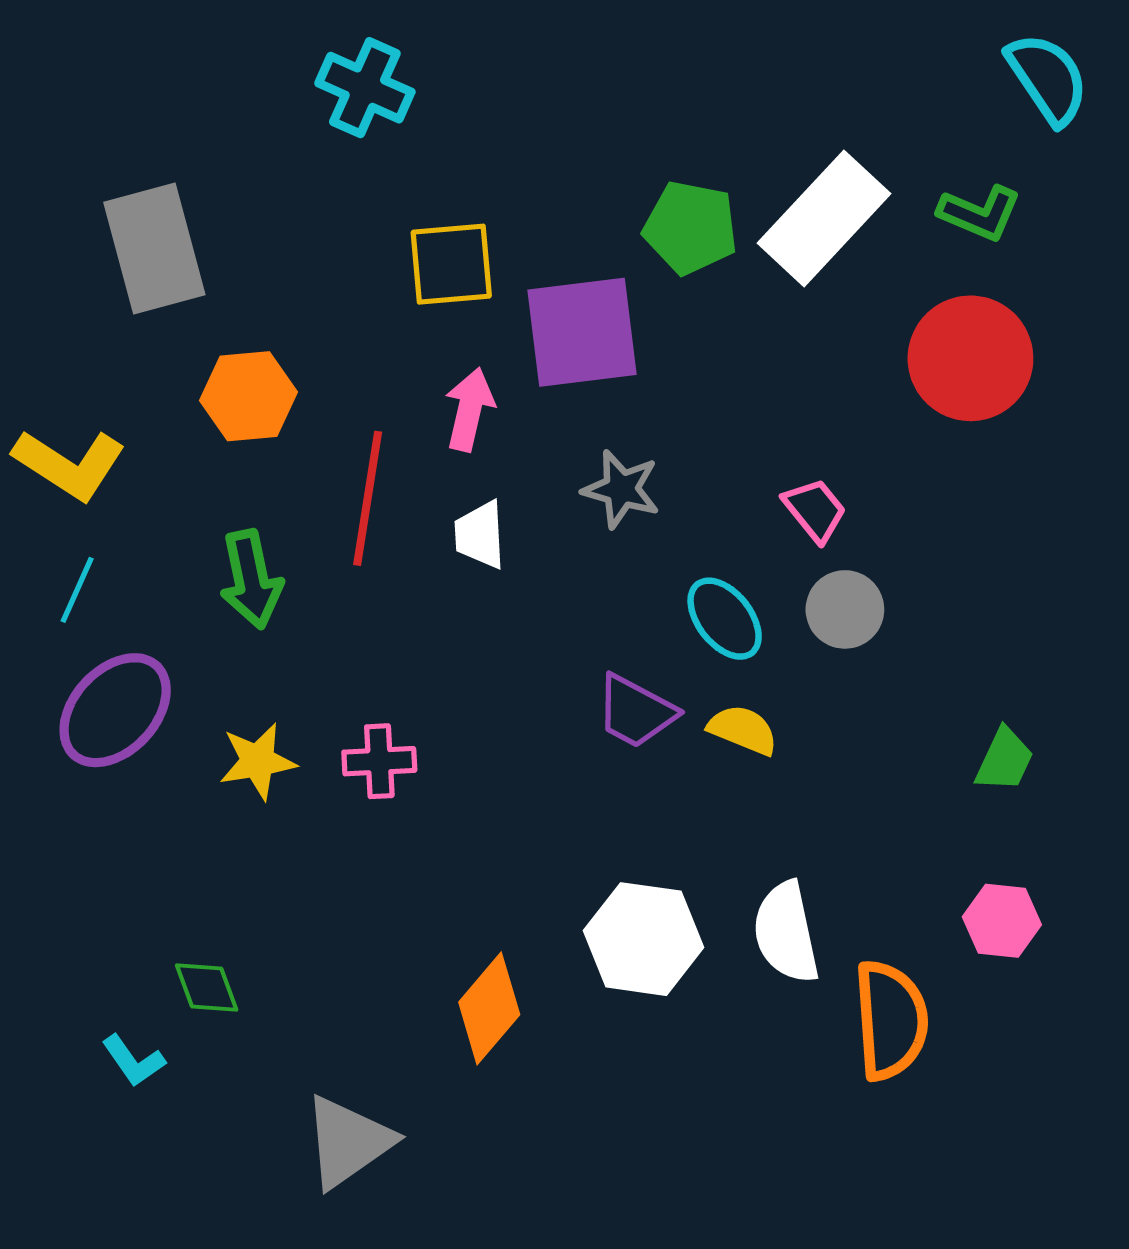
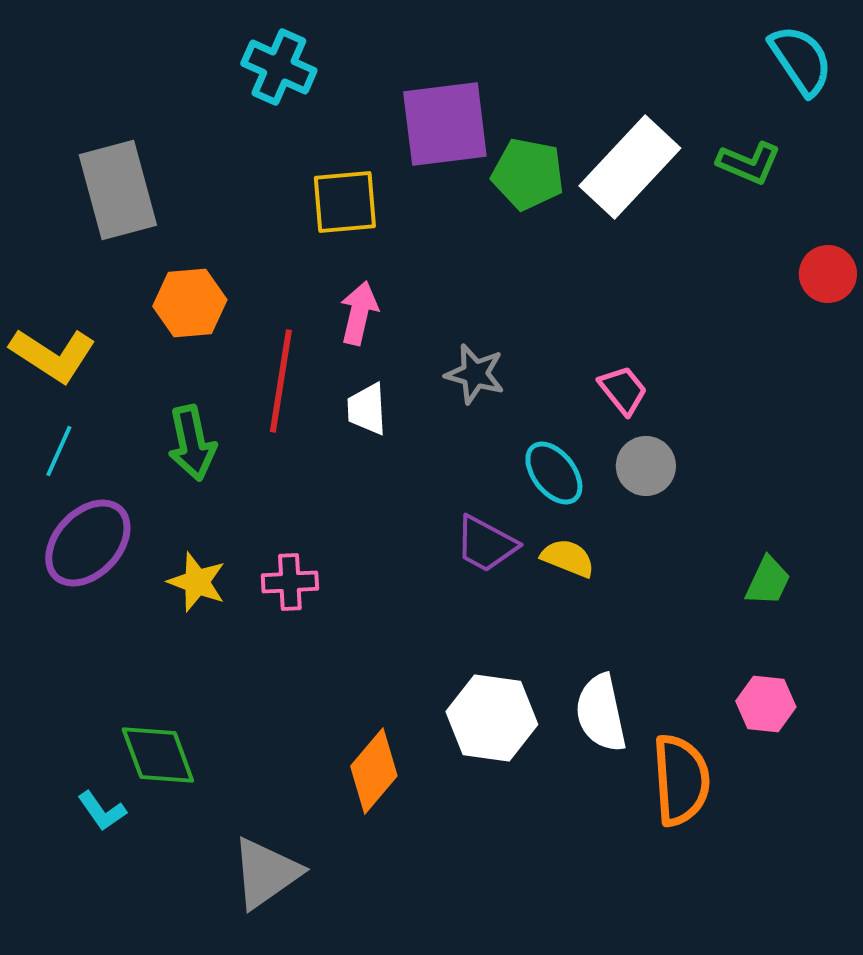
purple square: (582, 332) -> (445, 124), moved
red circle: (970, 358) -> (828, 274), moved, size x0.6
yellow star: (258, 761) -> (197, 582), turned 30
green diamond: (207, 987) -> (158, 755), size x1.5

